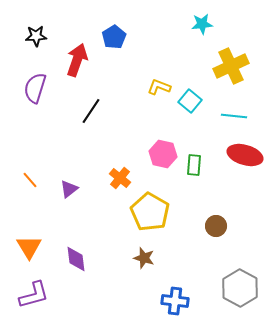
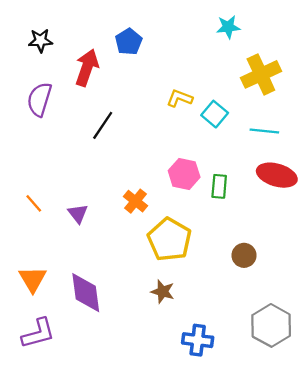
purple triangle: (69, 189) -> (78, 214), turned -30
purple diamond: (76, 259) -> (86, 293), size x1.4

